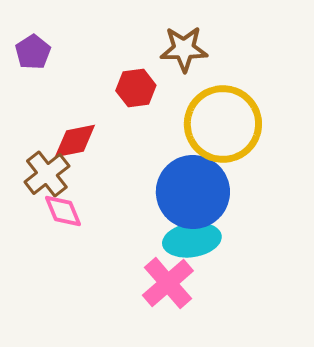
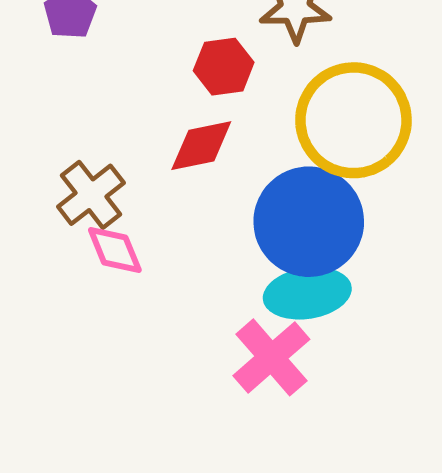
red diamond: (75, 141) -> (201, 146), moved

